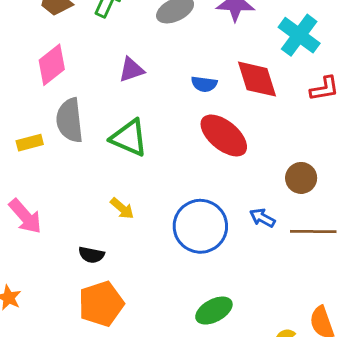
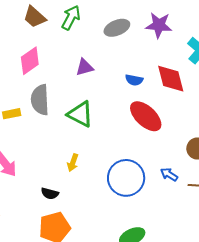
yellow arrow: (122, 208) -> (73, 163), turned 66

